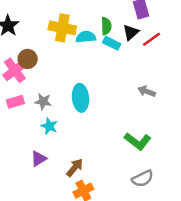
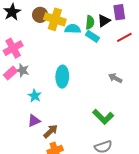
black triangle: (131, 32) -> (104, 21), moved
brown circle: (28, 59) -> (40, 15), moved
gray star: (43, 101) -> (22, 70), moved
pink rectangle: (15, 102) -> (10, 73), turned -32
purple triangle: (39, 159) -> (34, 121), moved

